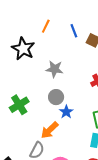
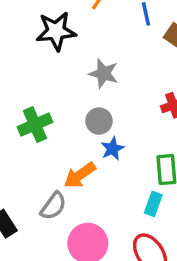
black star: (23, 49) -> (56, 31), turned 30

